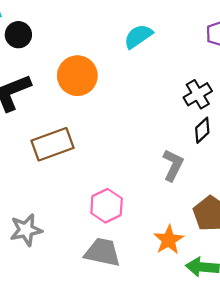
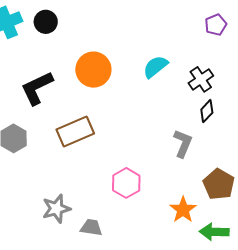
black circle: (18, 35) -> (46, 22), moved
cyan semicircle: (138, 36) -> (155, 67), moved
gray trapezoid: (102, 252) -> (91, 227), moved, size x0.7

